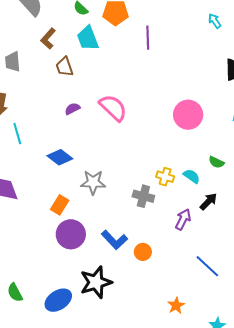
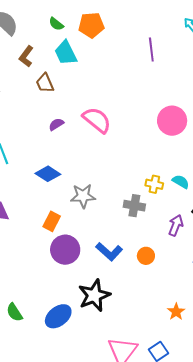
purple line: (148, 38) -> (151, 49), moved
orange circle: (143, 252) -> (146, 256), moved

